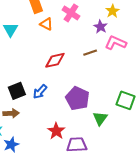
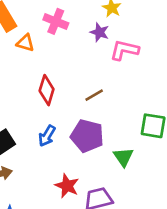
brown line: (90, 53) -> (94, 95), moved
red diamond: (55, 60) -> (47, 90), turned -50
blue arrow: (40, 92) -> (47, 136), moved

